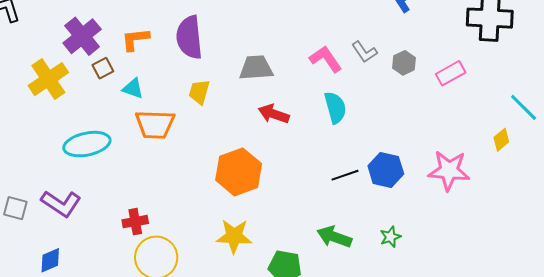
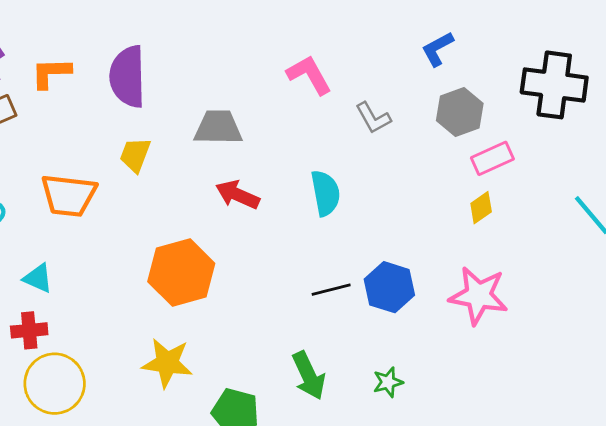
pink L-shape: (326, 59) -> (309, 75), moved
gray hexagon: (404, 63) -> (460, 112), moved, size x1.4
cyan triangle: (133, 88) -> (38, 278), moved
yellow diamond: (501, 140) -> (481, 208), moved
green arrow: (334, 237) -> (309, 376), turned -140

